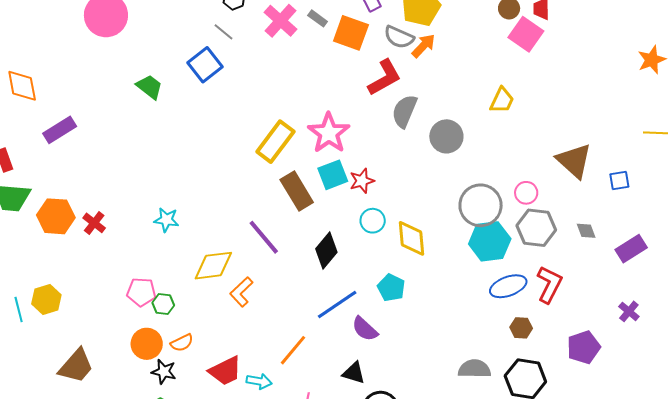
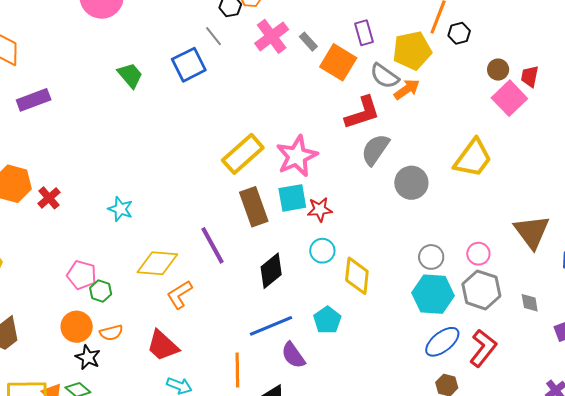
yellow trapezoid: (502, 100) -> (473, 158), size x1.5
gray circle: (481, 205) -> (431, 257), size x0.6
blue ellipse: (508, 286) -> (442, 342), turned -30
orange line: (293, 350) -> (237, 370), moved, turned -52
red trapezoid: (225, 371) -> (163, 346), moved, turned 57

